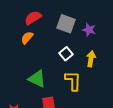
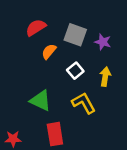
orange semicircle: (27, 38) -> (49, 51), moved
yellow L-shape: (73, 81) -> (84, 103), turned -30

